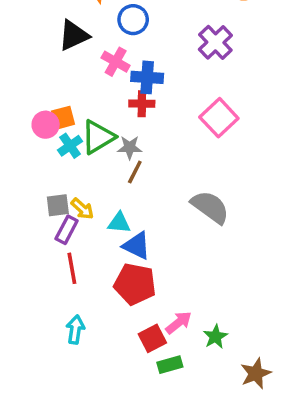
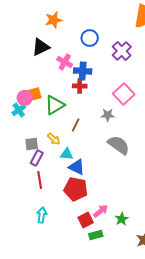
blue circle: (133, 20) -> (90, 38), moved
cyan cross: (70, 146) -> (19, 110), moved
gray star: (130, 147) -> (108, 115), moved
yellow arrow: (82, 209) -> (54, 139), moved

